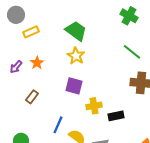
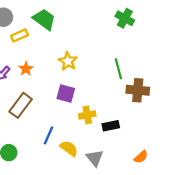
green trapezoid: (76, 31) -> (44, 19), moved
green line: (132, 52) -> (118, 69), moved, turned 36
brown rectangle: (32, 97) -> (21, 105), size x1.6

